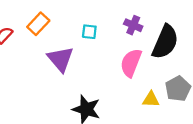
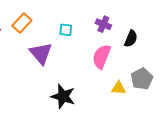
black semicircle: (165, 42) -> (131, 39), size x0.6

